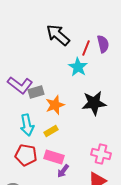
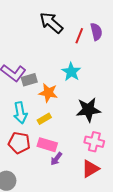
cyan star: (78, 67) -> (71, 72), moved
black star: (94, 103) -> (88, 110), moved
orange star: (55, 105) -> (48, 93), turned 30

